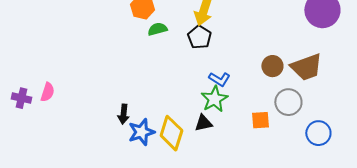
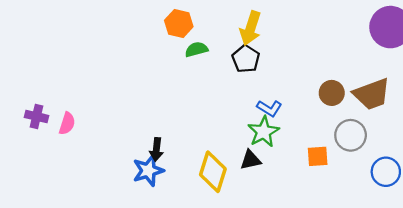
purple cross: (21, 98) -> (36, 116), moved
blue star: (141, 132) -> (148, 171), moved

